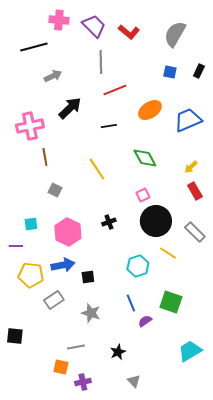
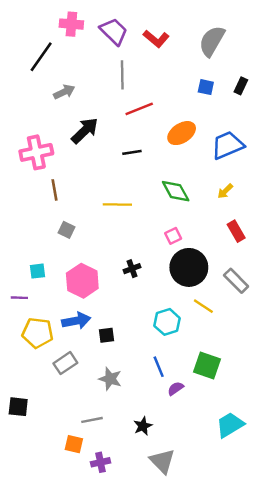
black line: (34, 47) -> (41, 57), turned -40
yellow arrow: (191, 167) -> (225, 191), moved
yellow line: (97, 169) -> (117, 204), turned -55
gray triangle: (134, 381) -> (162, 461), size x1.6

